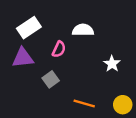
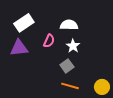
white star: (112, 64) -> (73, 46), moved
gray square: (51, 79) -> (67, 66), moved

